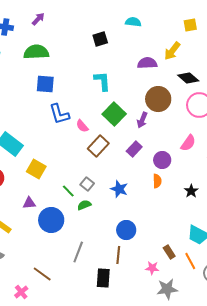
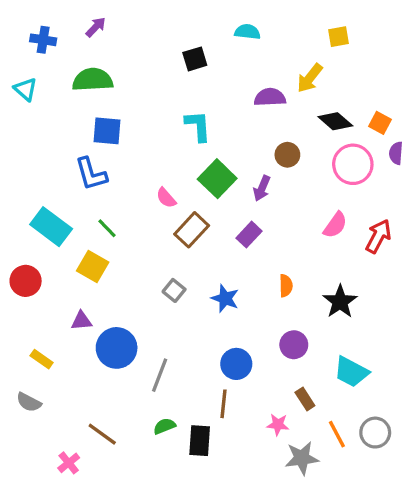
brown circle: (158, 99) -> (287, 155), size x0.6
blue L-shape: (59, 114) -> (91, 174), moved
purple circle: (162, 160) -> (294, 345), moved
green line: (68, 191) -> (107, 228), moved
black star: (191, 191) -> (340, 302), size x1.5
green semicircle: (84, 205) -> (164, 426), moved
gray line: (78, 252) -> (160, 375), moved
orange line: (190, 261) -> (337, 434), moved

